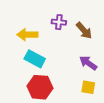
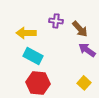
purple arrow: (88, 63) -> (87, 50), moved
yellow square: (88, 87) -> (84, 83), turned 32

